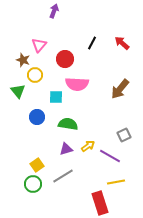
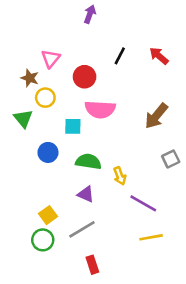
purple arrow: (54, 11) -> (90, 14), moved
gray square: (124, 135) -> (171, 159), moved
yellow arrow: (88, 146) -> (120, 176), moved, turned 104
purple triangle: (66, 149) -> (86, 194), turned 40
red rectangle: (100, 203) -> (92, 265), moved, size x0.6

